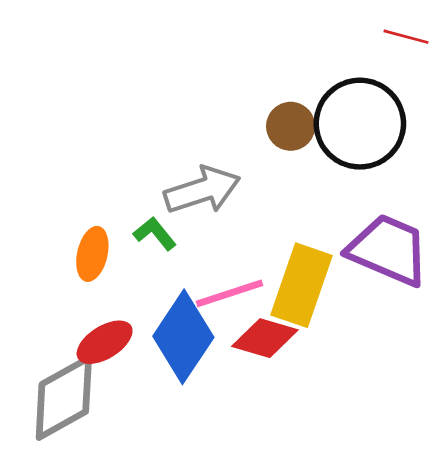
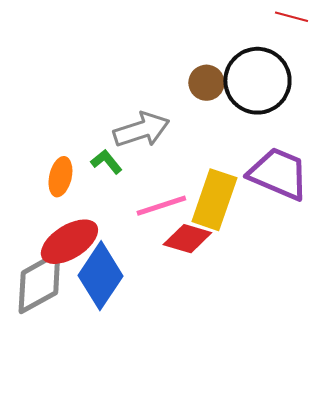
blue diamond: (183, 337) -> (100, 276), moved
red ellipse: (105, 342) -> (69, 242), size x1.4

